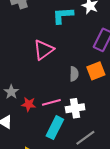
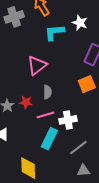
gray semicircle: (74, 74) -> (47, 92), moved
red star: (29, 104) -> (26, 102), moved

